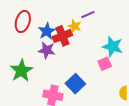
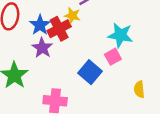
purple star: (47, 50) -> (42, 48), turned 30
blue square: (75, 84) -> (90, 72), moved

